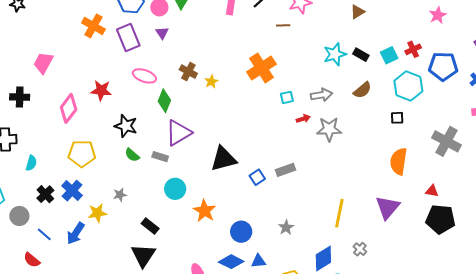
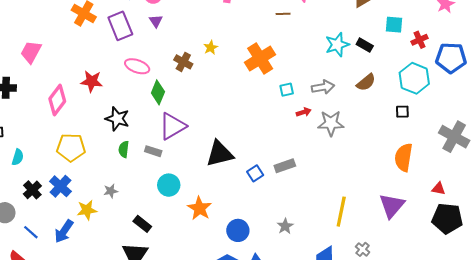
cyan square: (389, 55) -> (394, 25), moved, turned 30
yellow star: (211, 82) -> (211, 48), moved
green semicircle: (132, 155) -> (124, 149), turned 56

